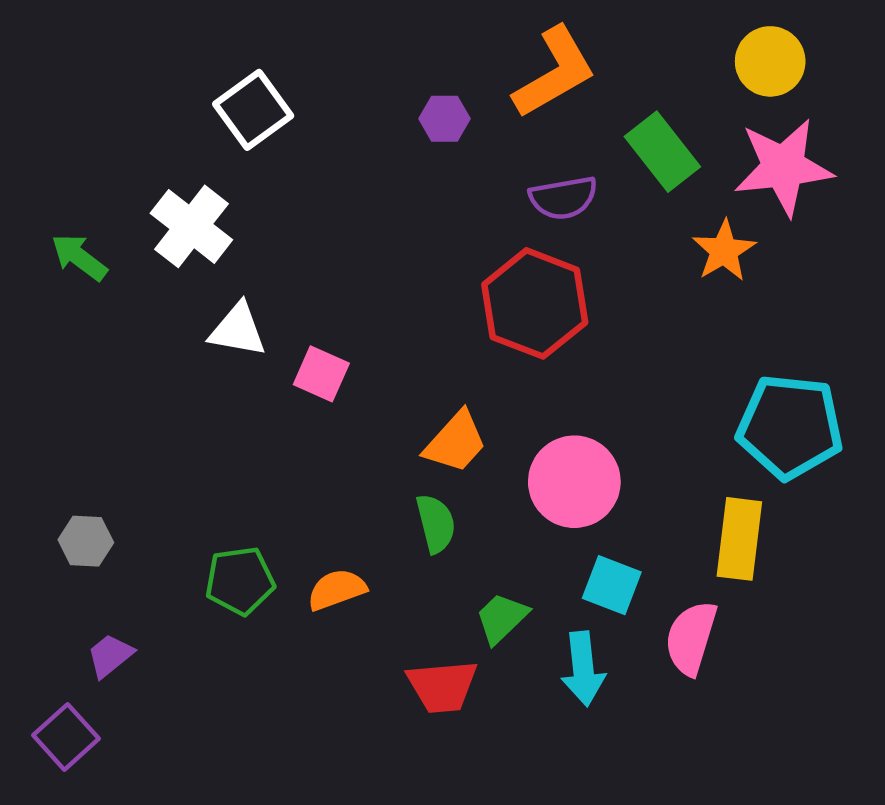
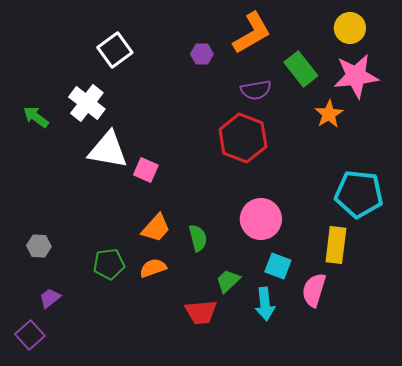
white triangle: (238, 330) -> (108, 150), size x1.5
orange trapezoid: (456, 442) -> (156, 228), moved

